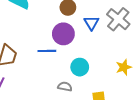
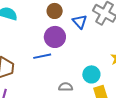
cyan circle: (80, 67) -> (91, 74), moved

